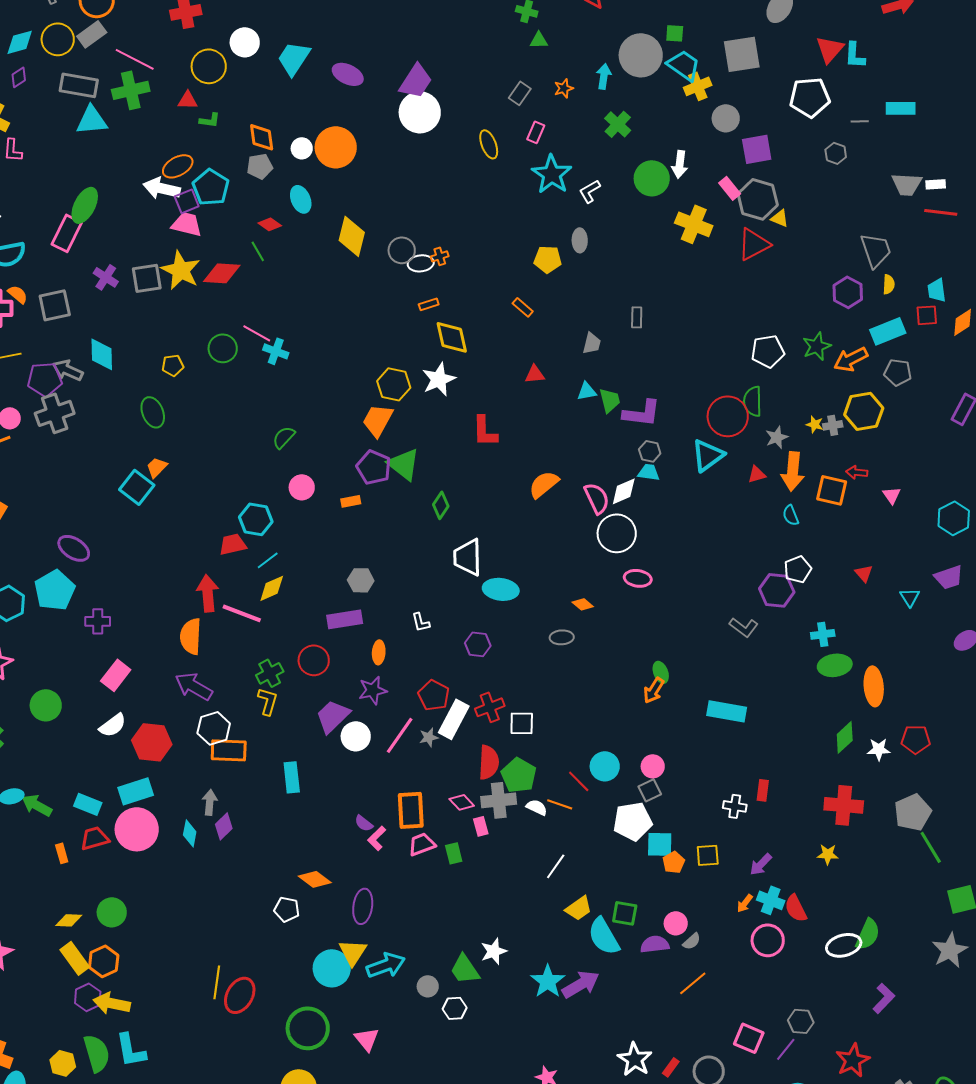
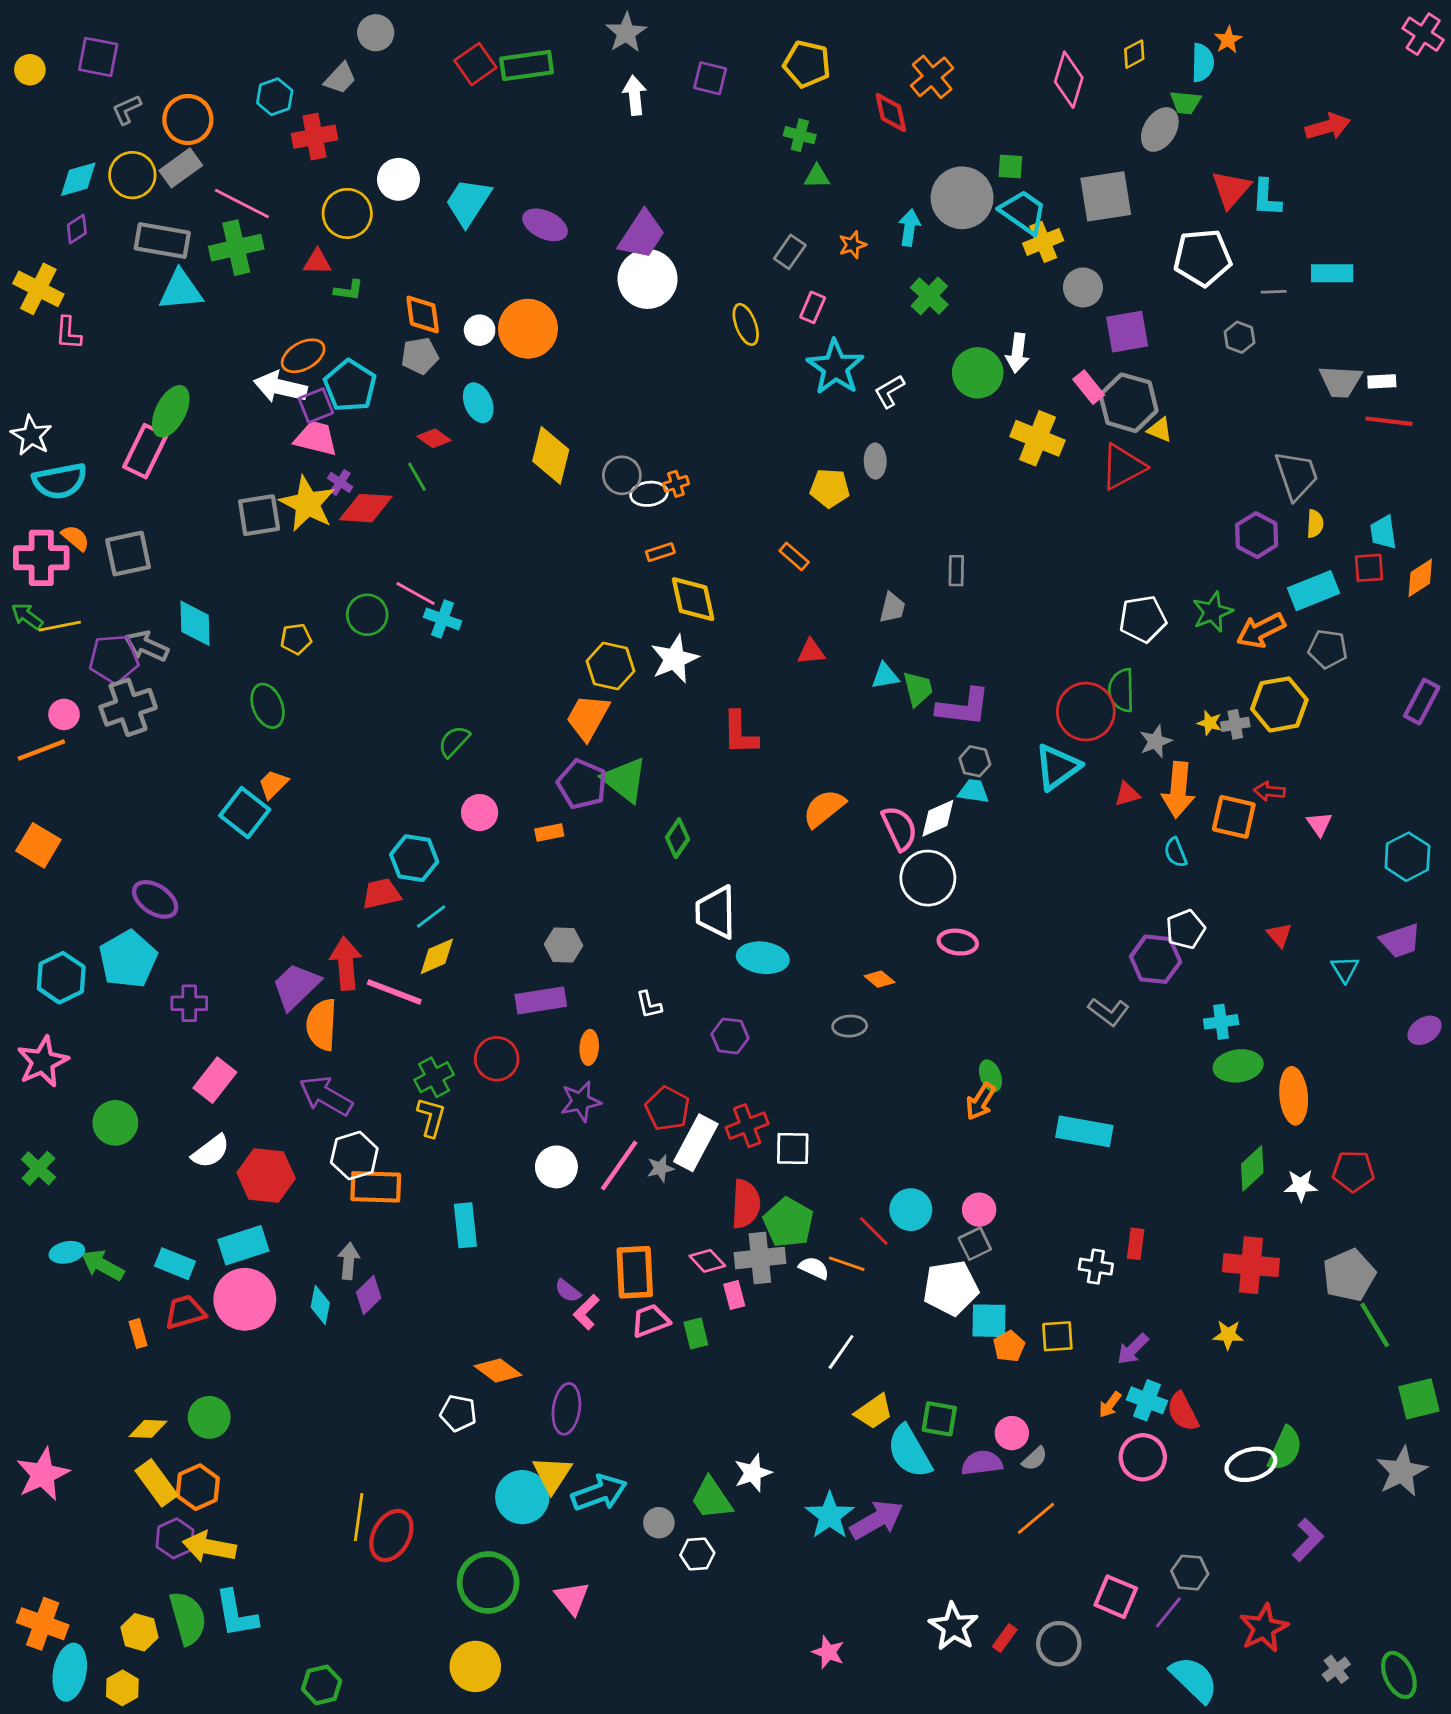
purple cross: (106, 277) -> (340, 482), moved, size x0.7
purple trapezoid: (333, 716) -> (296, 986), moved

